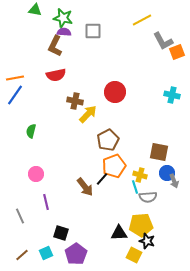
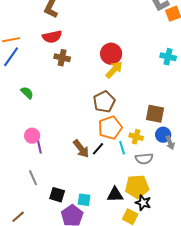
brown cross: (75, 101) -> (62, 58), moved
yellow arrow: (88, 114) -> (114, 70), moved
green semicircle: (31, 131) -> (27, 93), turned 120
black line: (102, 179) -> (98, 149), moved
cyan line: (135, 187) -> (122, 148), moved
purple line: (46, 202) -> (39, 146), moved
gray line: (20, 216) -> (33, 178), moved
cyan square: (46, 253) -> (84, 200), moved, turned 32

